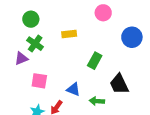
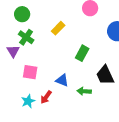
yellow rectangle: (69, 34) -> (58, 28), turned -40
purple triangle: (21, 58) -> (13, 51), turned -40

